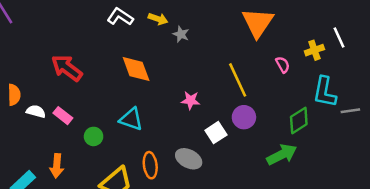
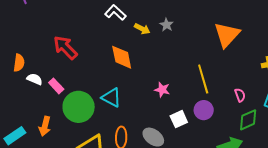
yellow arrow: (158, 19) -> (142, 29), moved
gray star: (181, 34) -> (167, 25), moved
pink semicircle: (283, 65) -> (240, 95), moved
green circle: (94, 136) -> (79, 107), size x2.0

